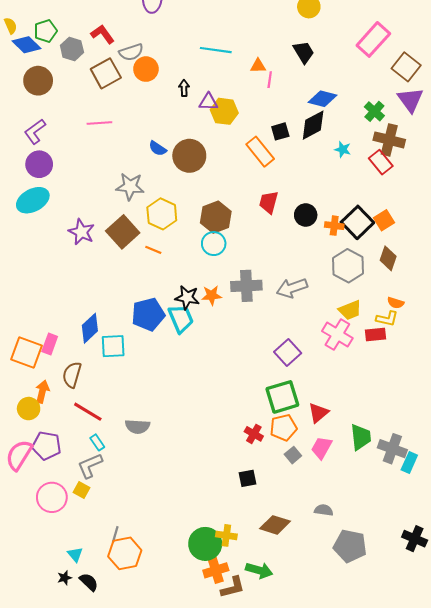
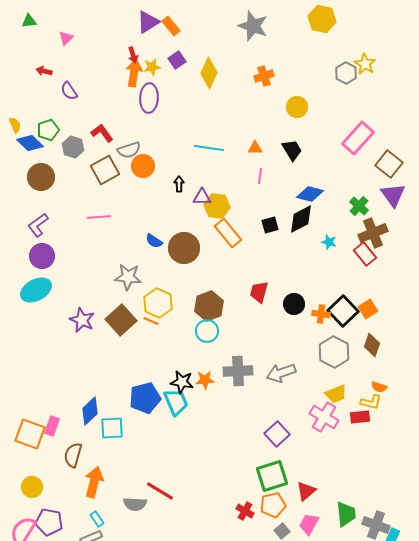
orange triangle: (258, 66) -> (255, 148), moved
brown cross: (389, 140) -> (373, 233), turned -36
orange rectangle: (260, 152) -> (228, 233), moved
orange line: (153, 250) -> (151, 321), moved
orange arrow: (42, 392) -> (94, 482), moved, size x1.4
red line: (88, 412) -> (160, 491), moved

